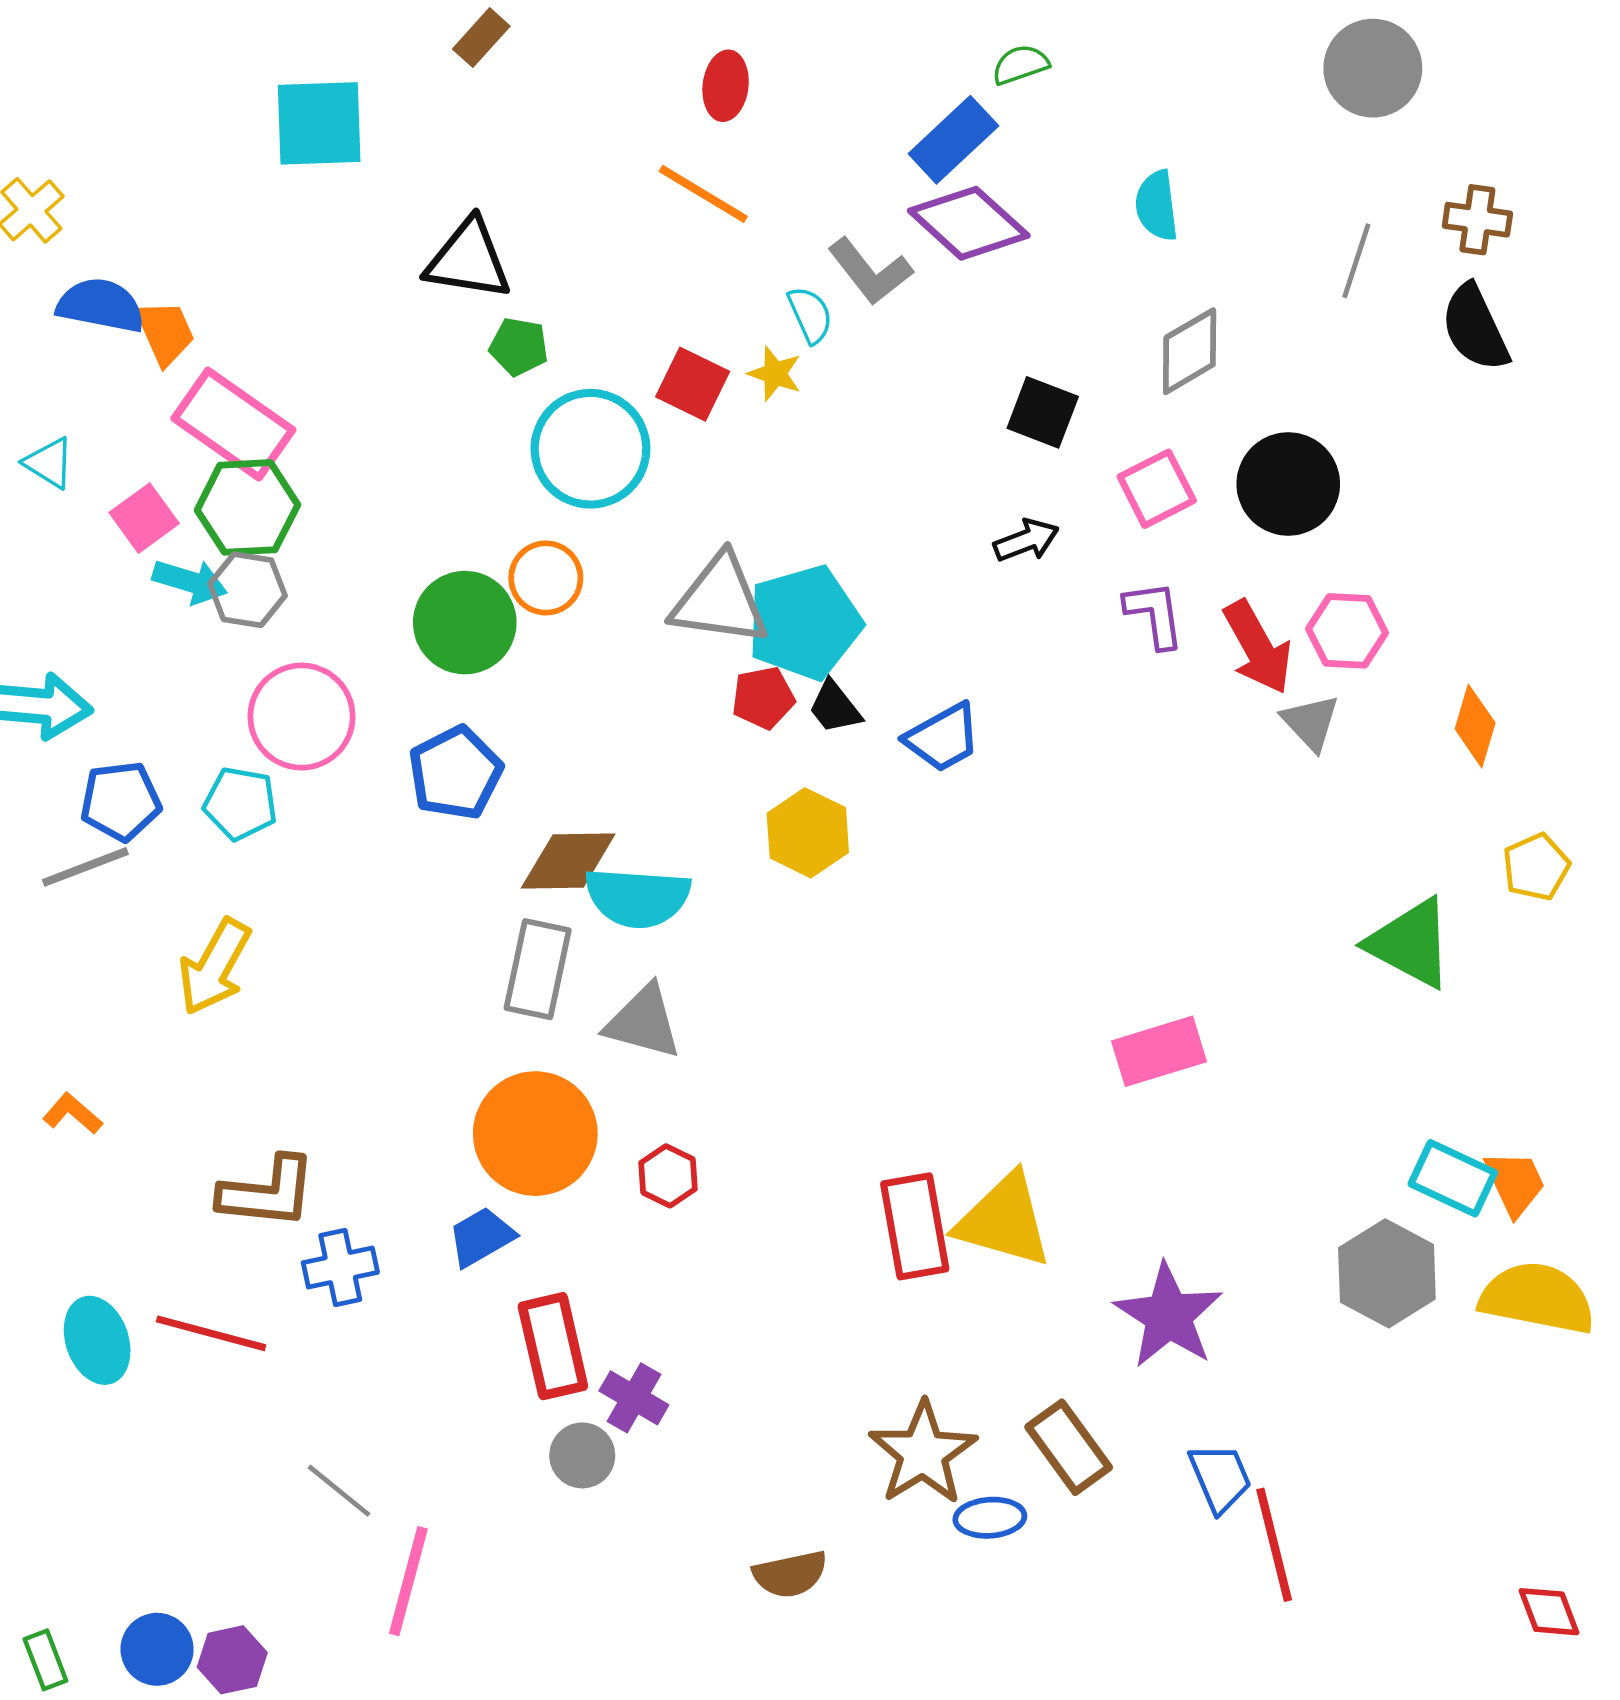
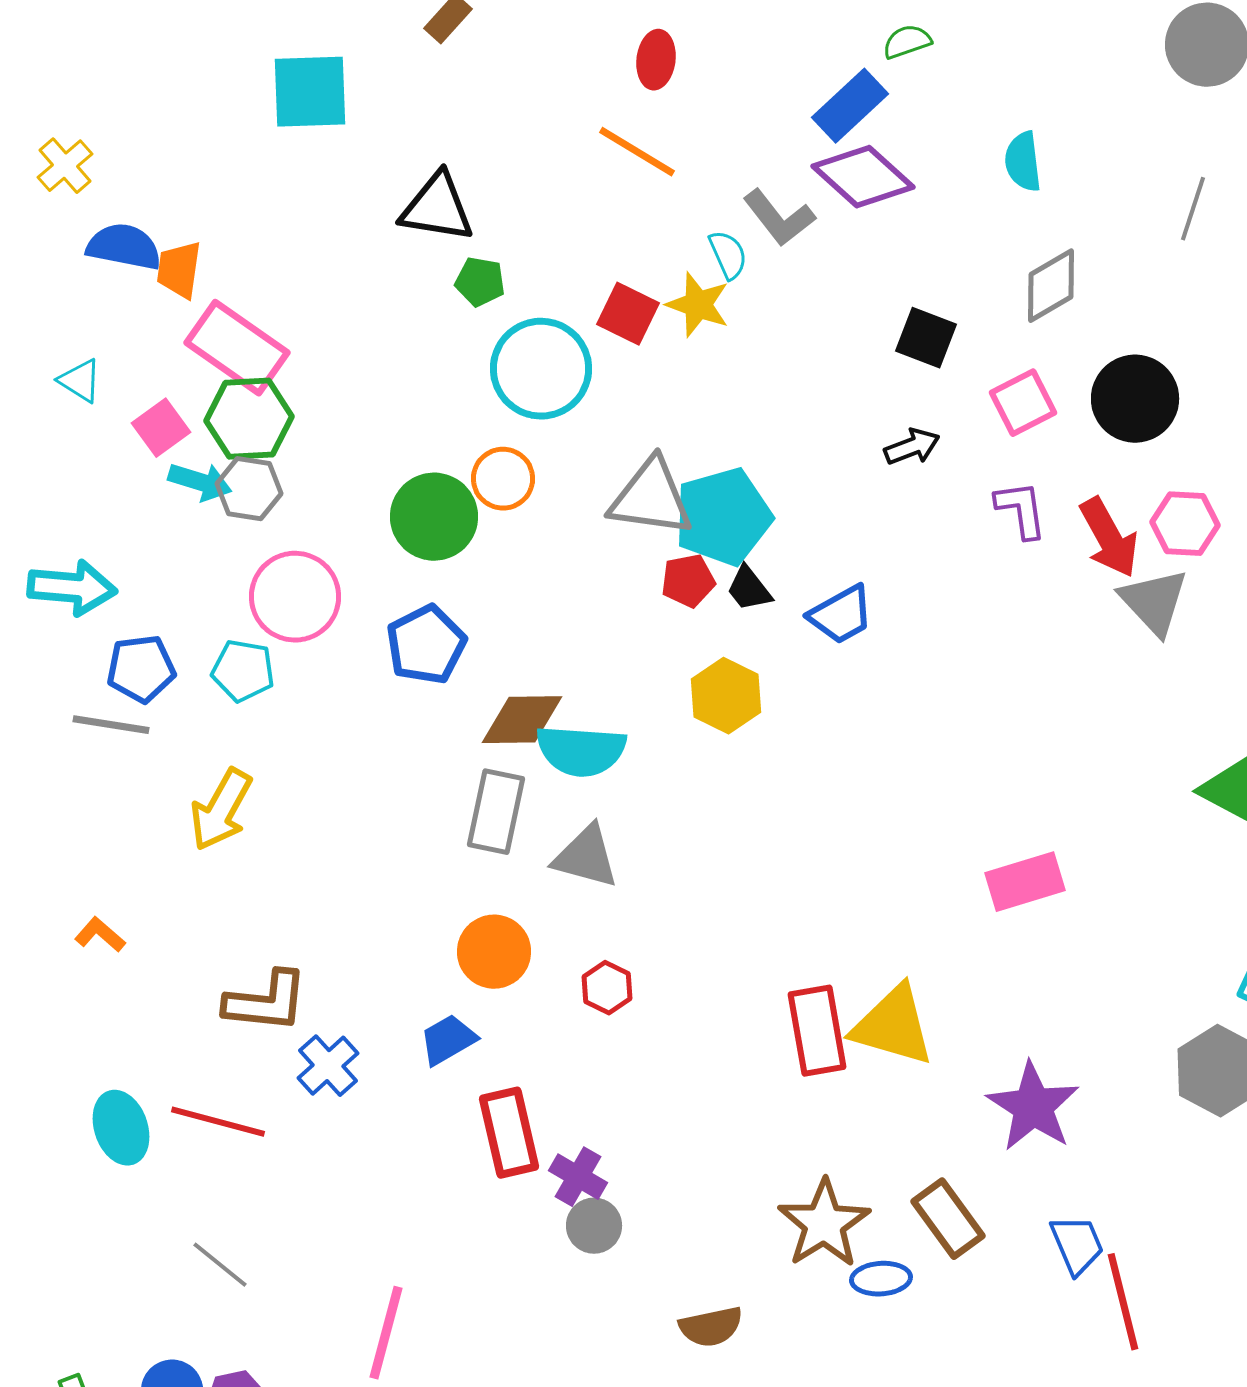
orange trapezoid: (165, 332) -> (179, 270), turned -148
yellow star: (775, 374) -> (698, 305), size x1.4
gray triangle: (1311, 722) -> (1154, 602), size x1.4
gray line: (85, 867) -> (111, 725), turned 30
orange circle: (535, 1134) -> (494, 952), size x0.7
blue cross: (340, 1268) -> (328, 1066), turned -30
gray circle: (582, 1455) -> (594, 1226), moved
gray line: (339, 1491) -> (220, 1265), moved

